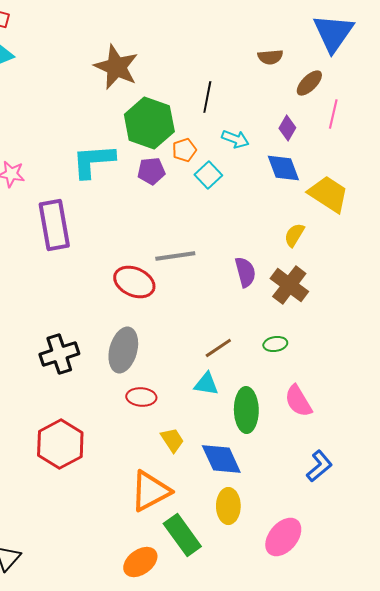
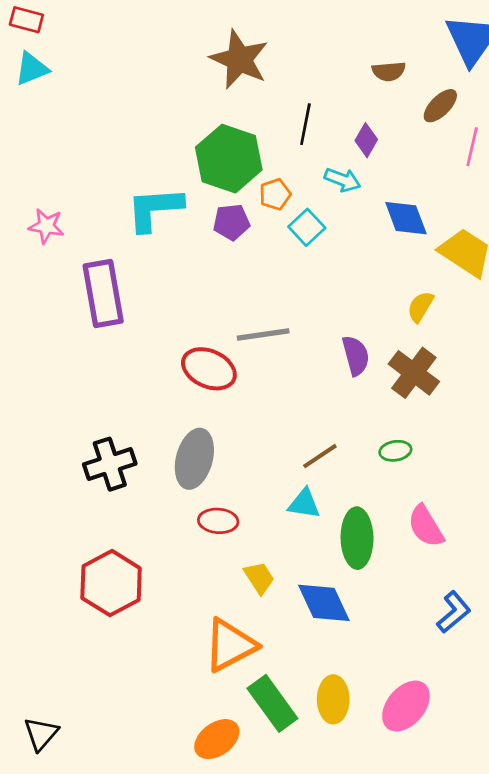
brown star: (116, 67) -> (239, 59), moved
purple diamond: (287, 128) -> (366, 140), moved
yellow ellipse: (228, 506) -> (333, 699), moved

